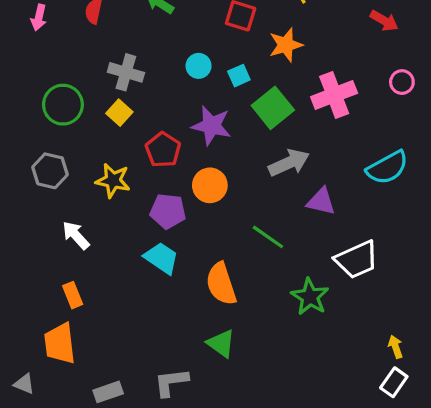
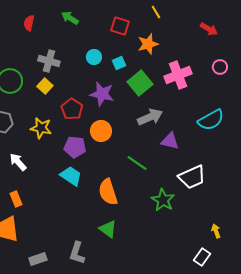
gray L-shape: (171, 382) -> (77, 253), turned -65
white rectangle: (394, 382) -> (202, 257), moved

